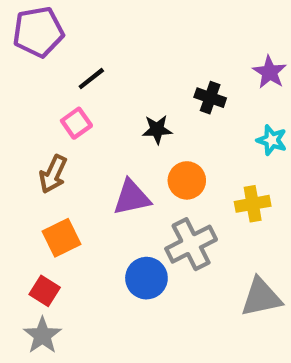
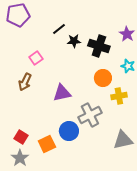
black line: (91, 79) -> (59, 29), moved
black cross: (210, 98) -> (99, 46), size x1.5
black star: (157, 129) -> (74, 41), moved
orange circle: (187, 180) -> (103, 78), moved
orange square: (62, 238) -> (47, 144), moved

